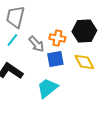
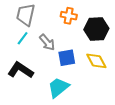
orange cross: (57, 38) -> (69, 16), moved

